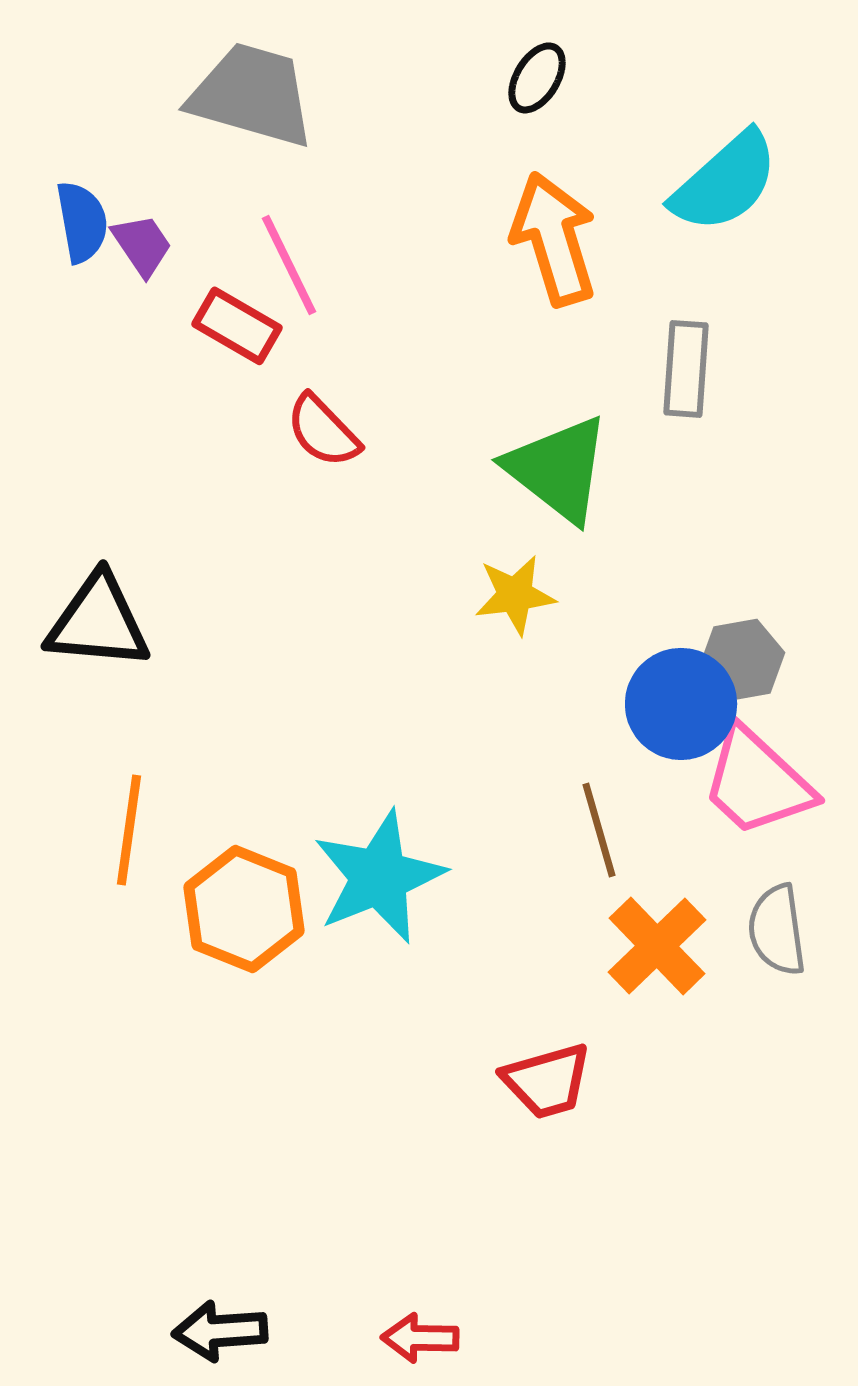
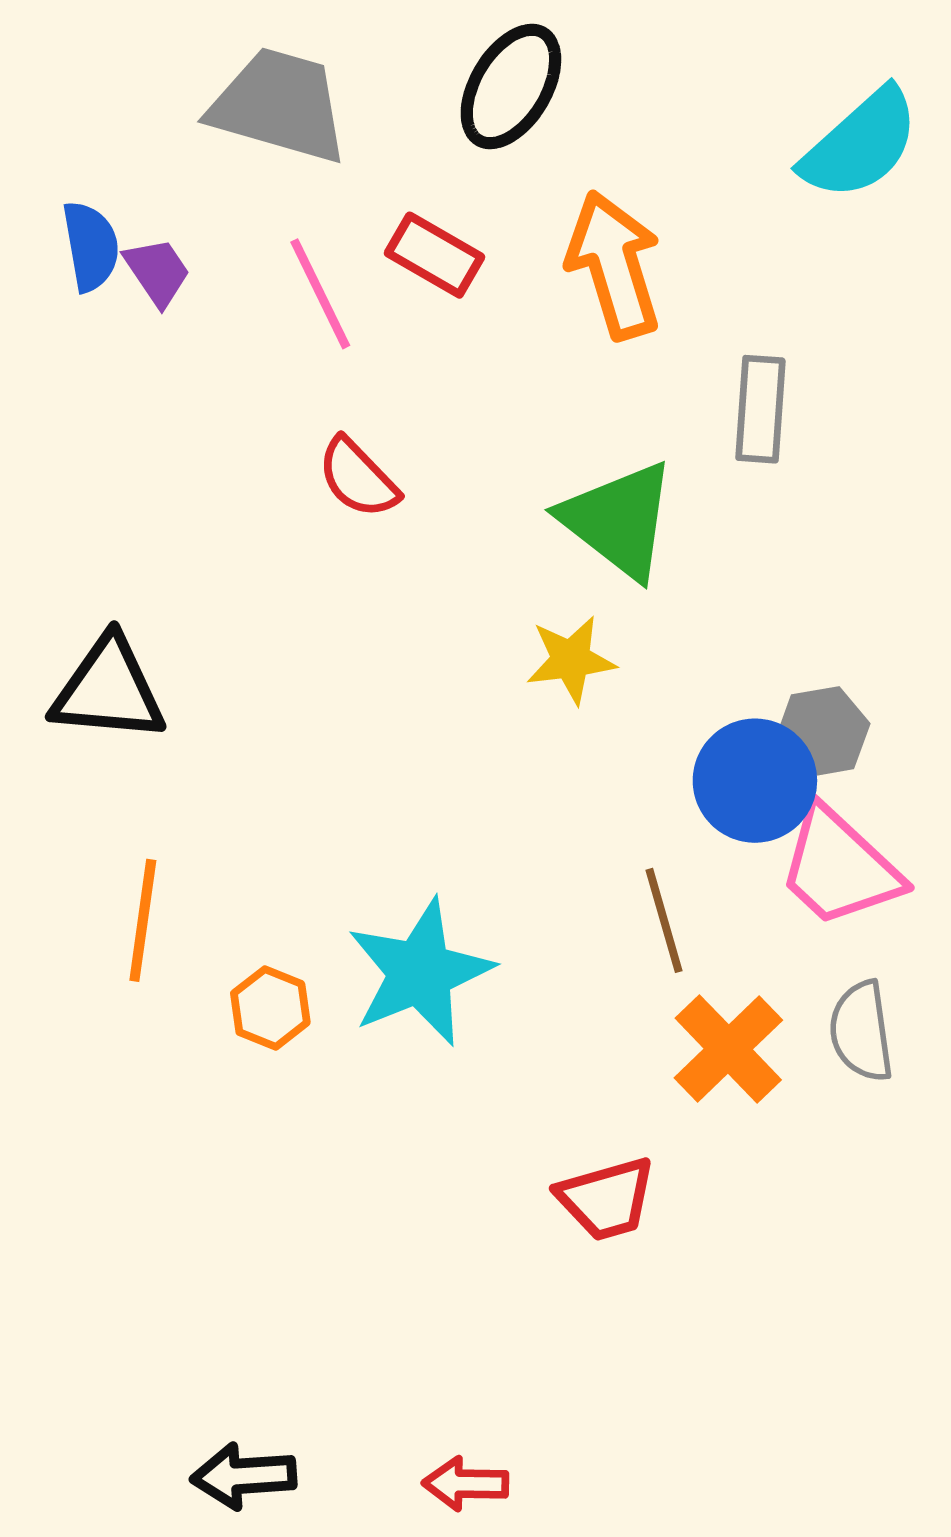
black ellipse: (537, 78) -> (511, 86), moved, size x1.6
cyan semicircle: (725, 182) -> (860, 144), moved
red rectangle: (237, 326) -> (434, 255), moved
orange hexagon: (244, 909) -> (270, 1008), size x0.6

